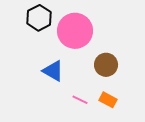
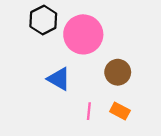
pink line: (80, 100) -> (89, 111), turned 70

